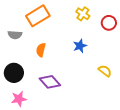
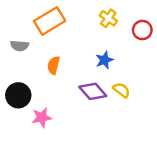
yellow semicircle: (105, 71) -> (121, 90), moved
purple diamond: (50, 82) -> (93, 91), moved
pink star: (19, 99) -> (42, 118), moved

